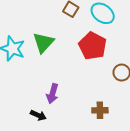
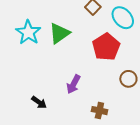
purple arrow: (52, 94) -> (73, 84), moved

